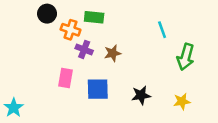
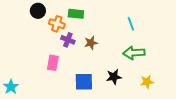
green arrow: (186, 57) -> (134, 53), moved, turned 70
blue square: (98, 89) -> (84, 82), moved

